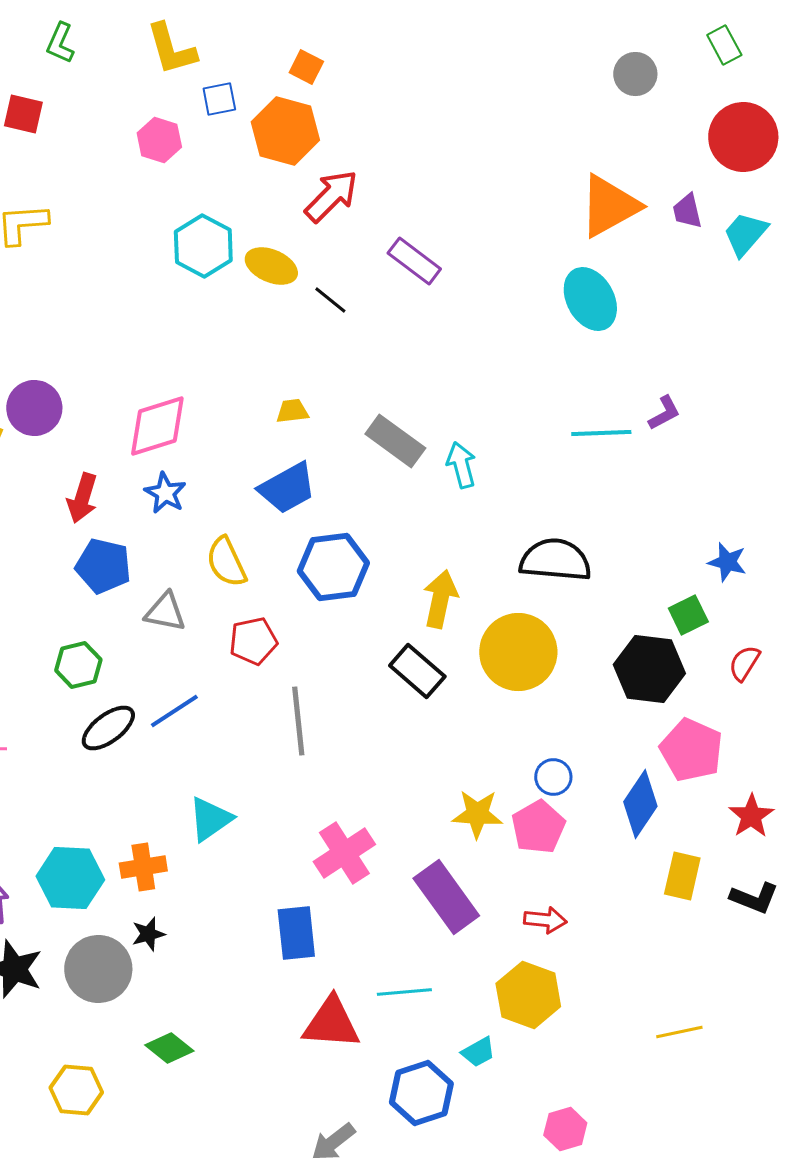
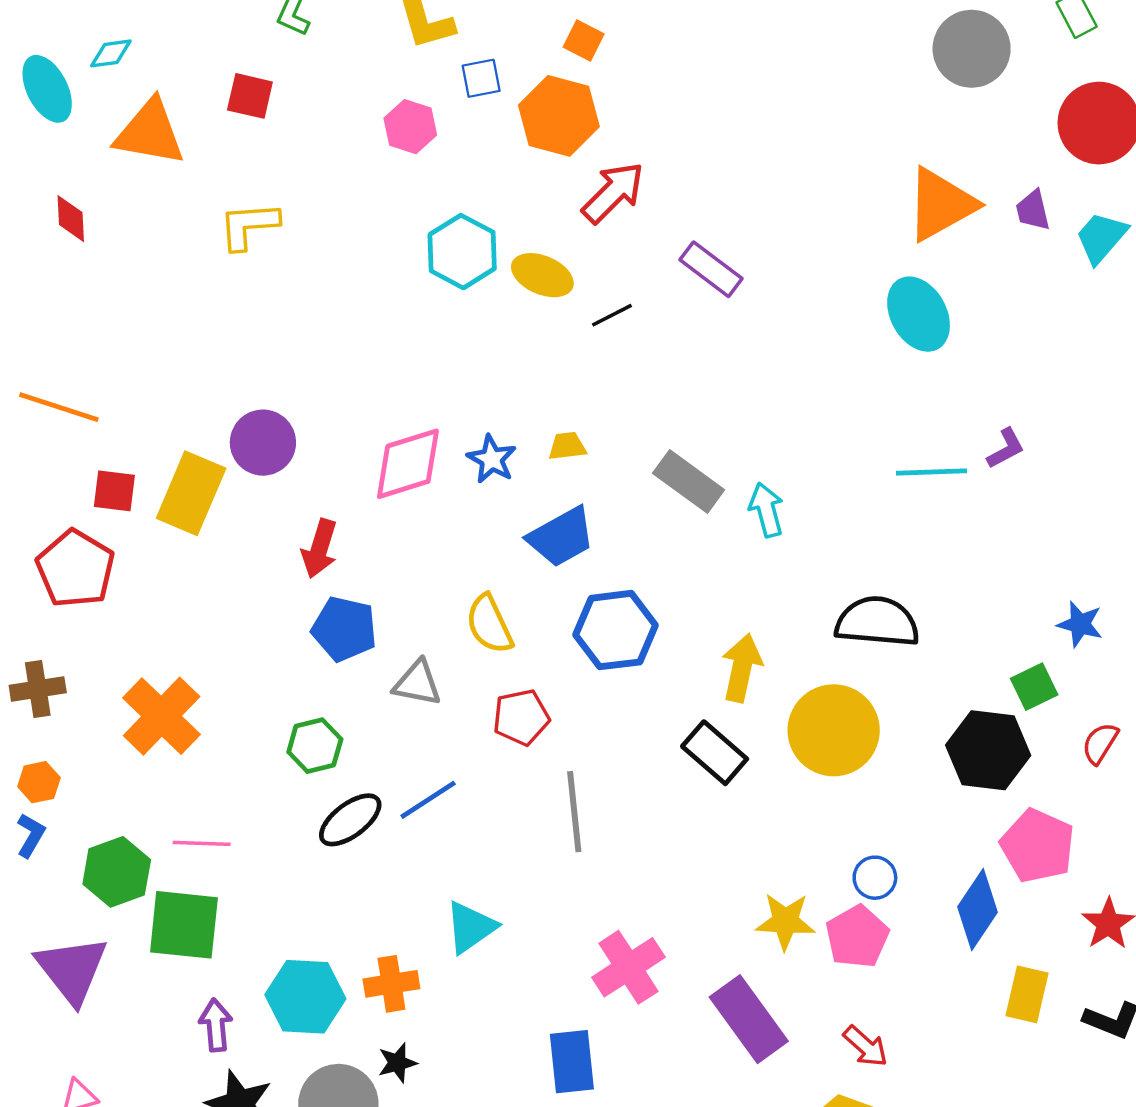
gray circle: (635, 74) -> (972, 49), size x1.5
black line: (330, 300) -> (612, 315), turned -66
blue star: (165, 493) -> (492, 459), moved
red arrow: (545, 920) -> (865, 1046), turned 36

